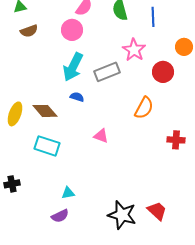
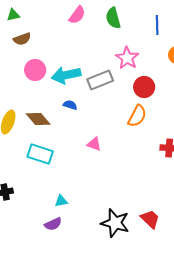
blue line: (153, 17) -> (157, 25), moved
pink circle: (72, 30) -> (35, 70), moved
cyan arrow: (73, 67) -> (66, 75), turned 52
red circle: (163, 72) -> (144, 87), moved

